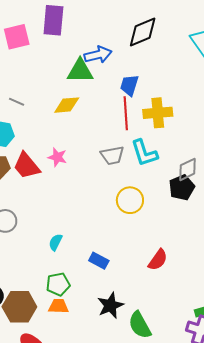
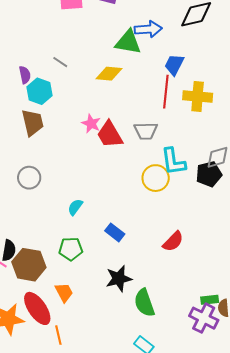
cyan L-shape: (144, 153) -> (173, 162), moved
red trapezoid: (26, 166) -> (110, 134), moved
orange trapezoid: (58, 306) -> (64, 292), moved, turned 50

